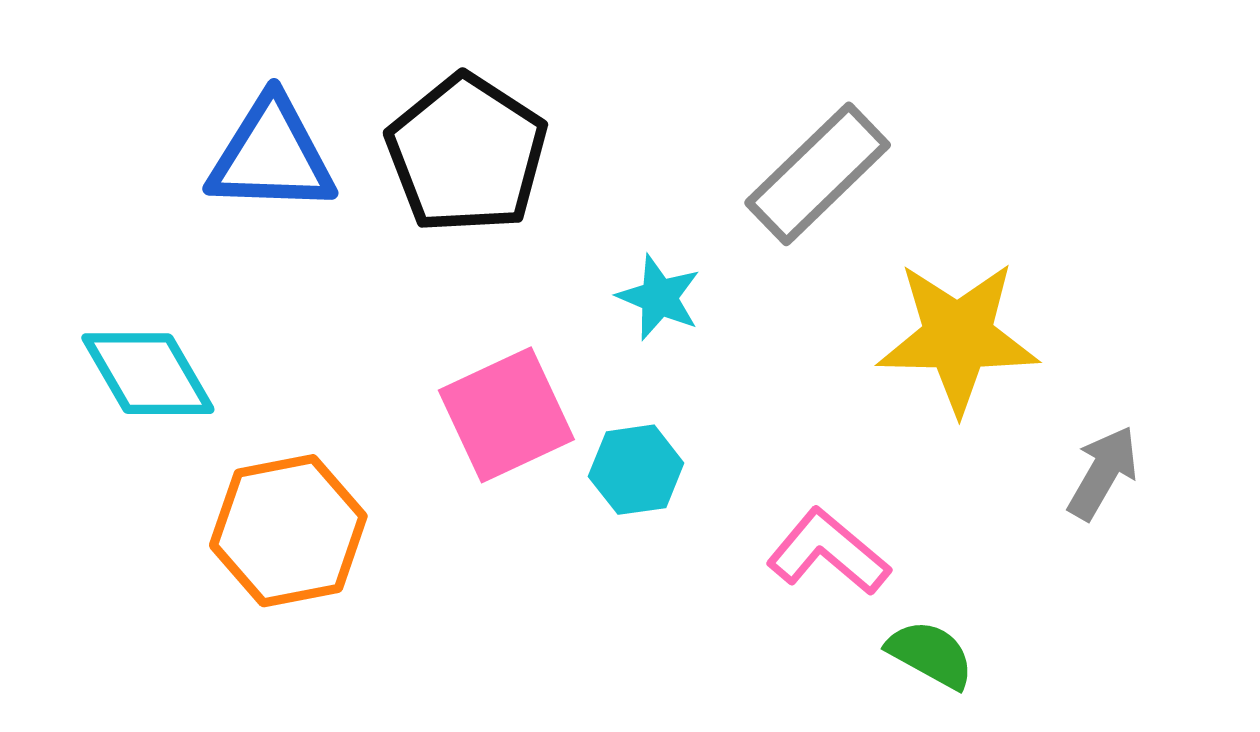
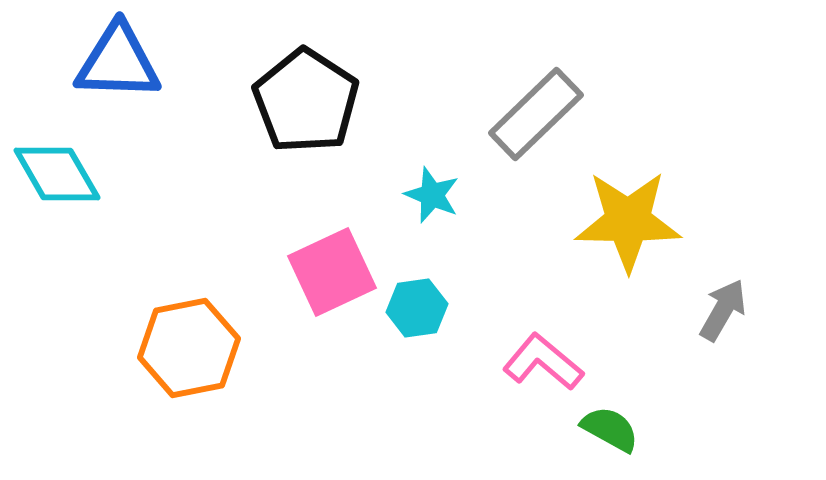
blue triangle: (272, 156) -> (118, 62), moved
cyan diamond: (148, 374) -> (57, 174), moved

